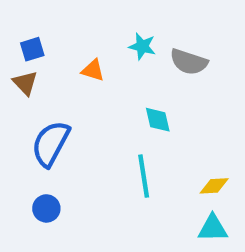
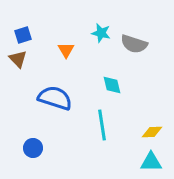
orange triangle: (93, 70) -> (66, 50), turned 42
blue semicircle: (51, 144) -> (55, 98), moved, turned 80

